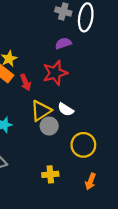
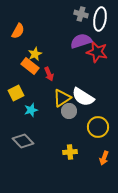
purple semicircle: (63, 43) -> (81, 41), size x1.5
red star: (55, 73) -> (97, 52), moved, turned 30
white semicircle: (66, 109) -> (83, 97), size x1.6

